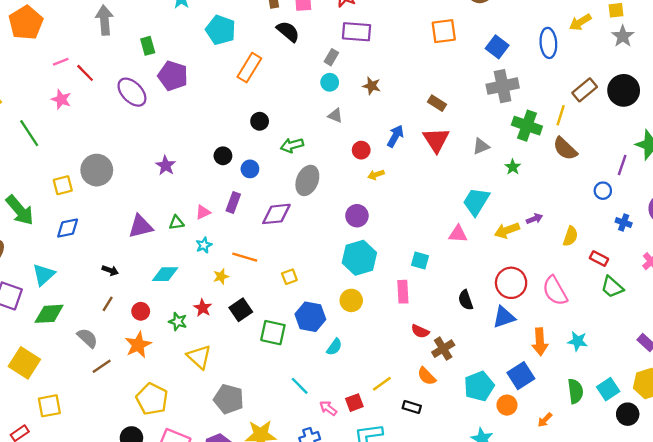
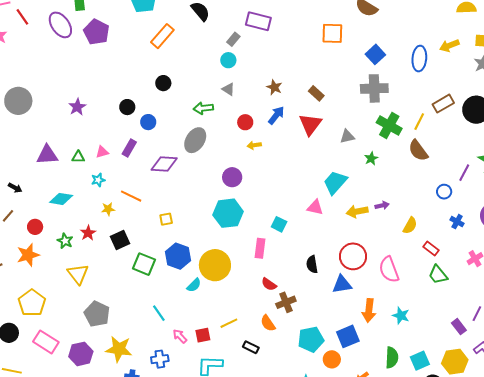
brown star: (372, 86) -> (274, 87), moved
purple ellipse: (132, 92) -> (60, 25), moved
green arrow: (292, 145) -> (203, 108), moved
yellow circle: (351, 300) -> (215, 265), moved, size x1.6

